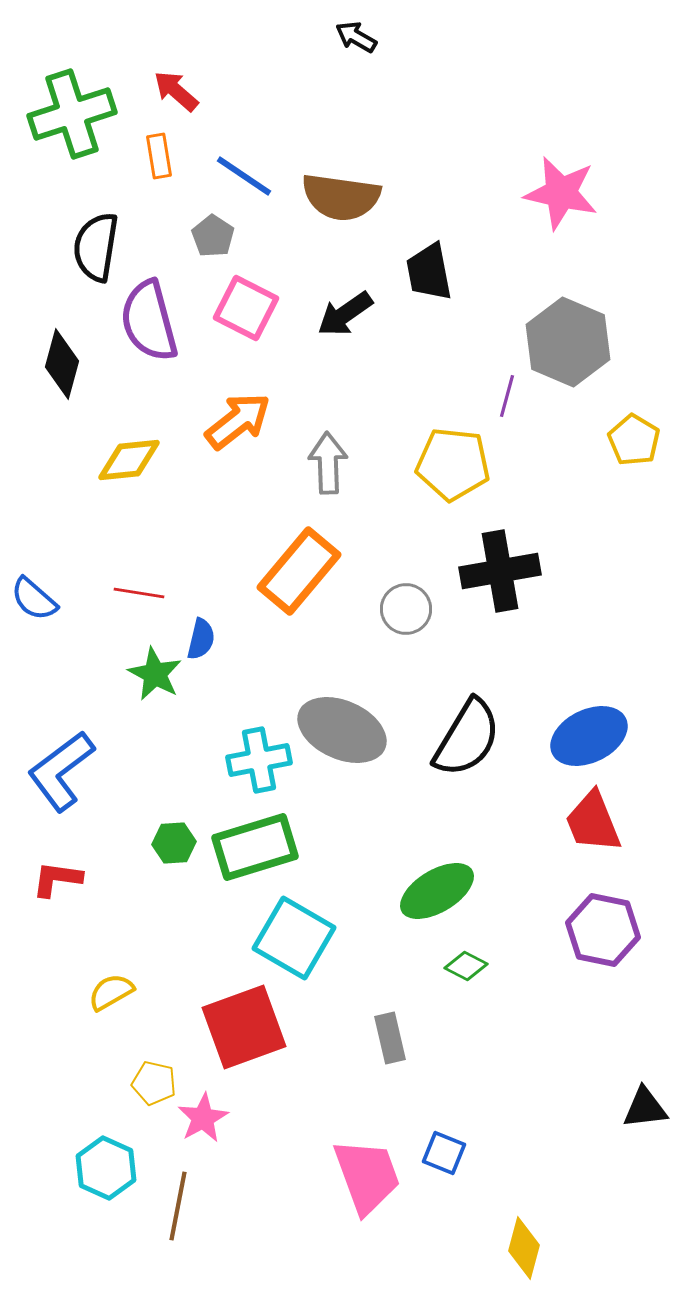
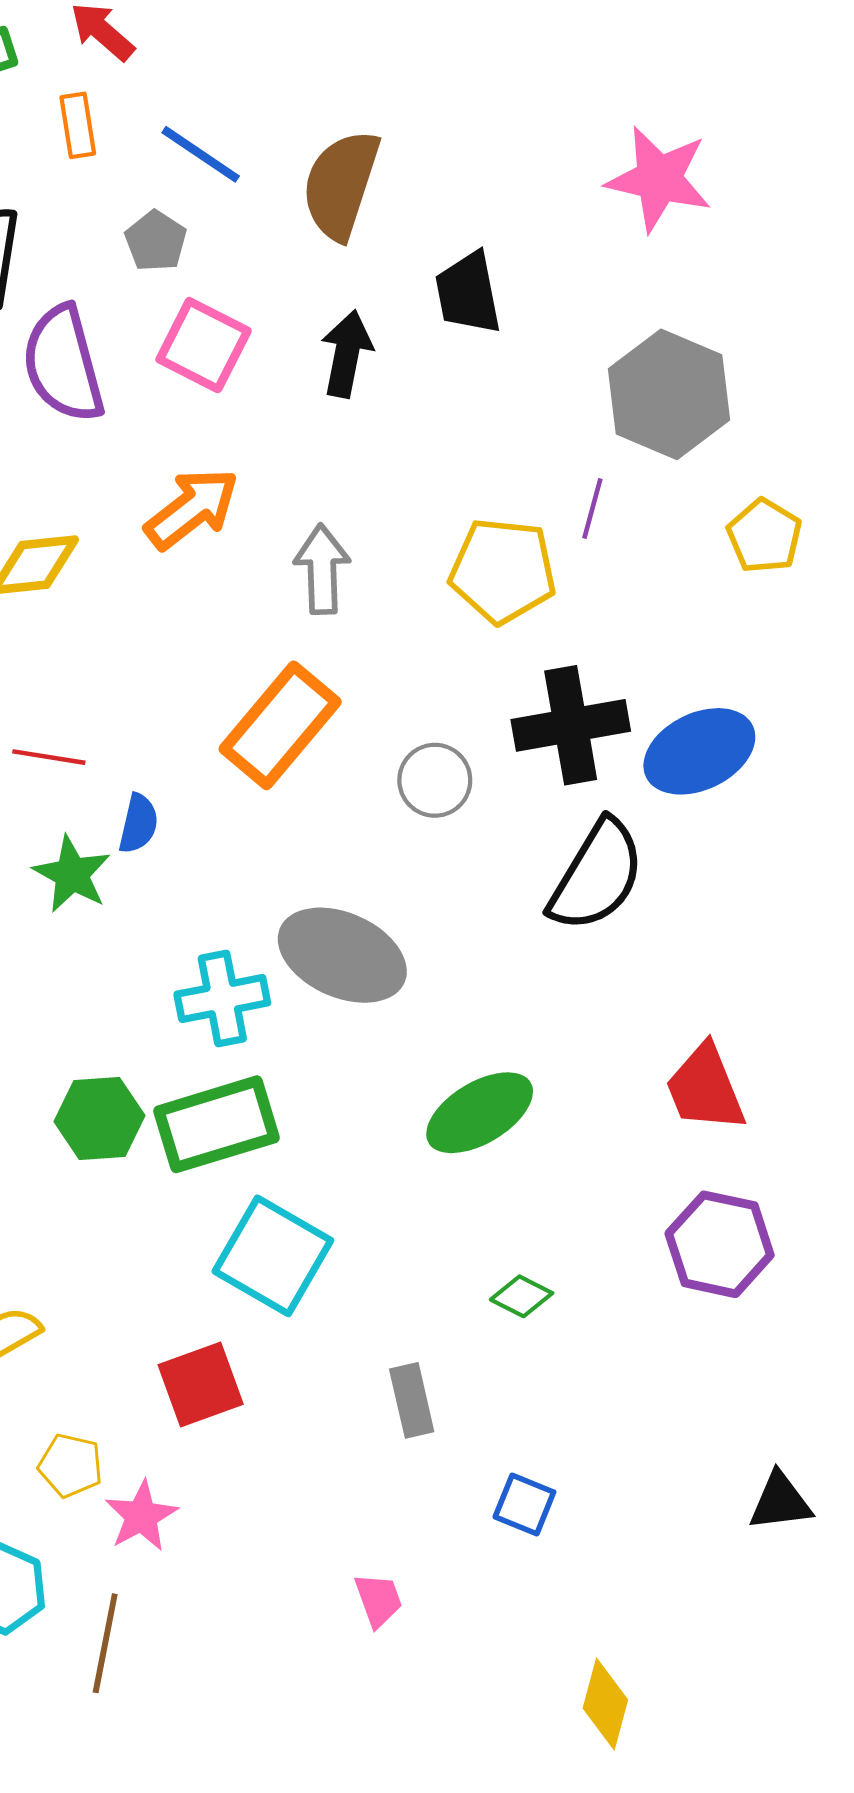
brown semicircle: (341, 197) -> (341, 185), turned 100
black arrow: (345, 314) -> (347, 354), turned 136
purple line: (507, 396) -> (592, 508), moved
blue ellipse: (589, 736) -> (699, 751), moved
black semicircle: (467, 738) -> (597, 876), moved
green hexagon: (174, 843) -> (99, 1119), size x1.4
green ellipse: (437, 891) -> (480, 1113), moved
red square: (244, 1027) -> (201, 1385), size x0.7
blue square: (444, 1153) -> (524, 1504), moved
pink trapezoid: (367, 1176) -> (378, 1600), size x0.5

